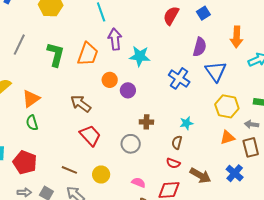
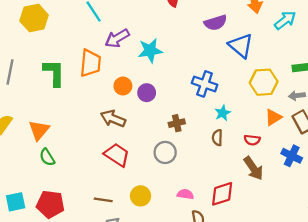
purple arrow: (115, 39) -> (117, 38), turned -100
purple semicircle: (200, 47) -> (215, 23), turned 72
blue cross: (179, 78) -> (205, 84), moved
brown arrow: (81, 104) -> (113, 119), moved
red semicircle: (173, 163) -> (252, 140), moved
brown arrow: (200, 175) -> (253, 168), turned 40

